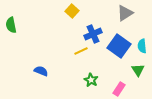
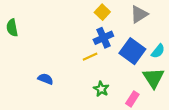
yellow square: (72, 11) -> (102, 12), moved
cyan semicircle: (142, 46) -> (158, 51), turned -136
green triangle: (138, 70) -> (154, 78), size x1.5

